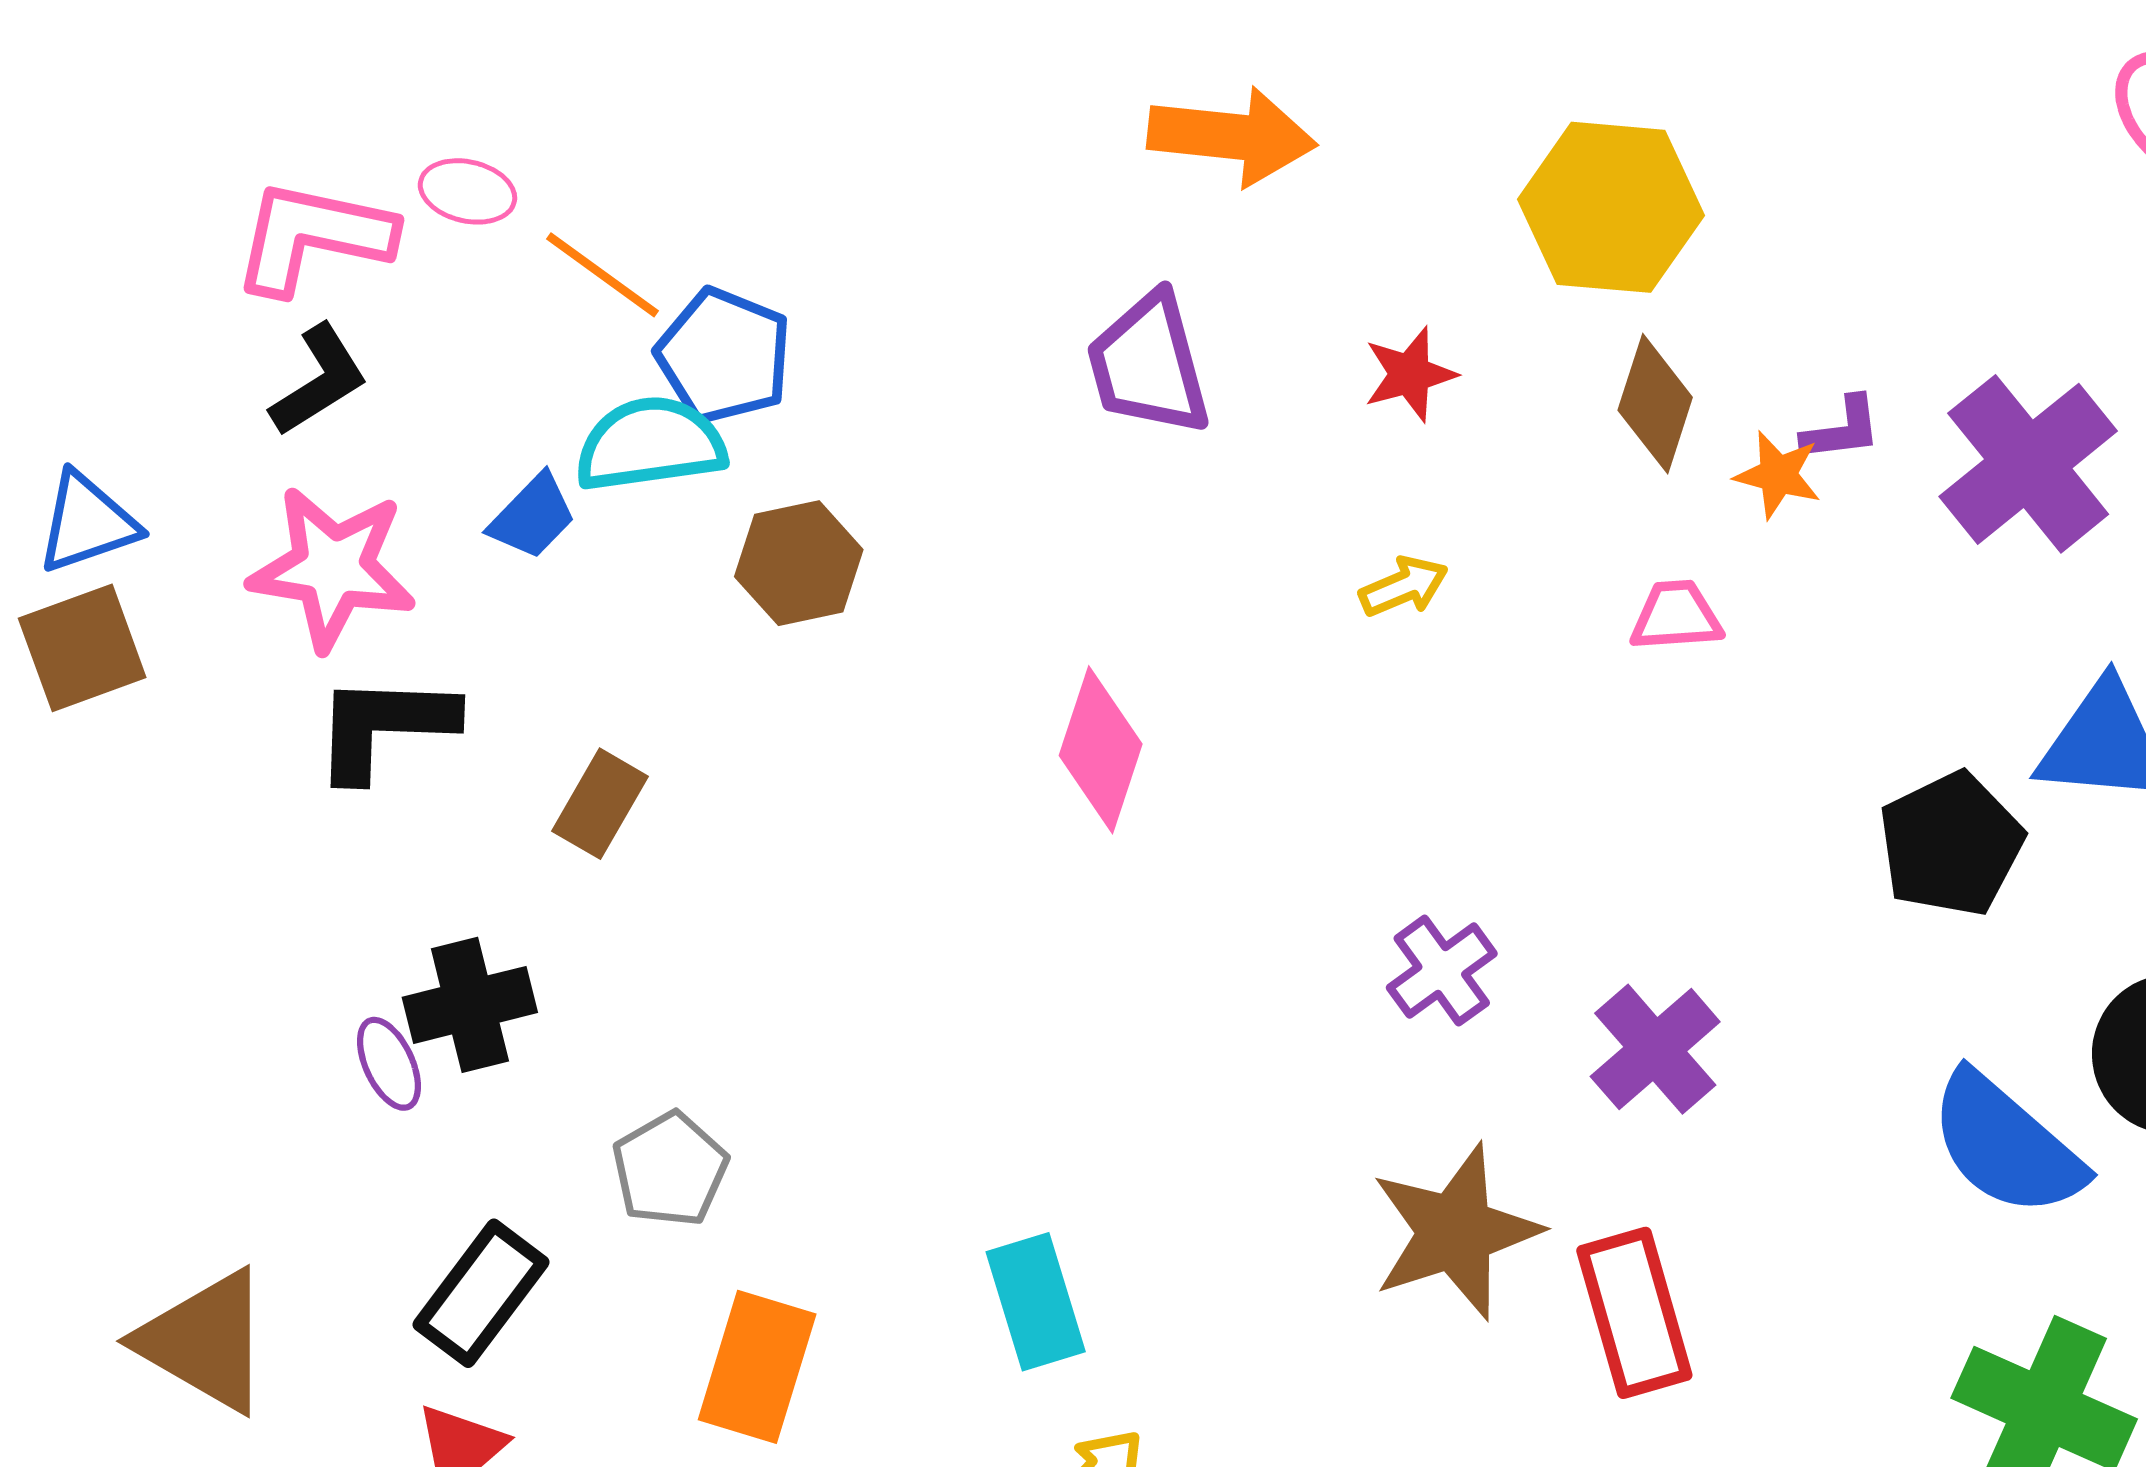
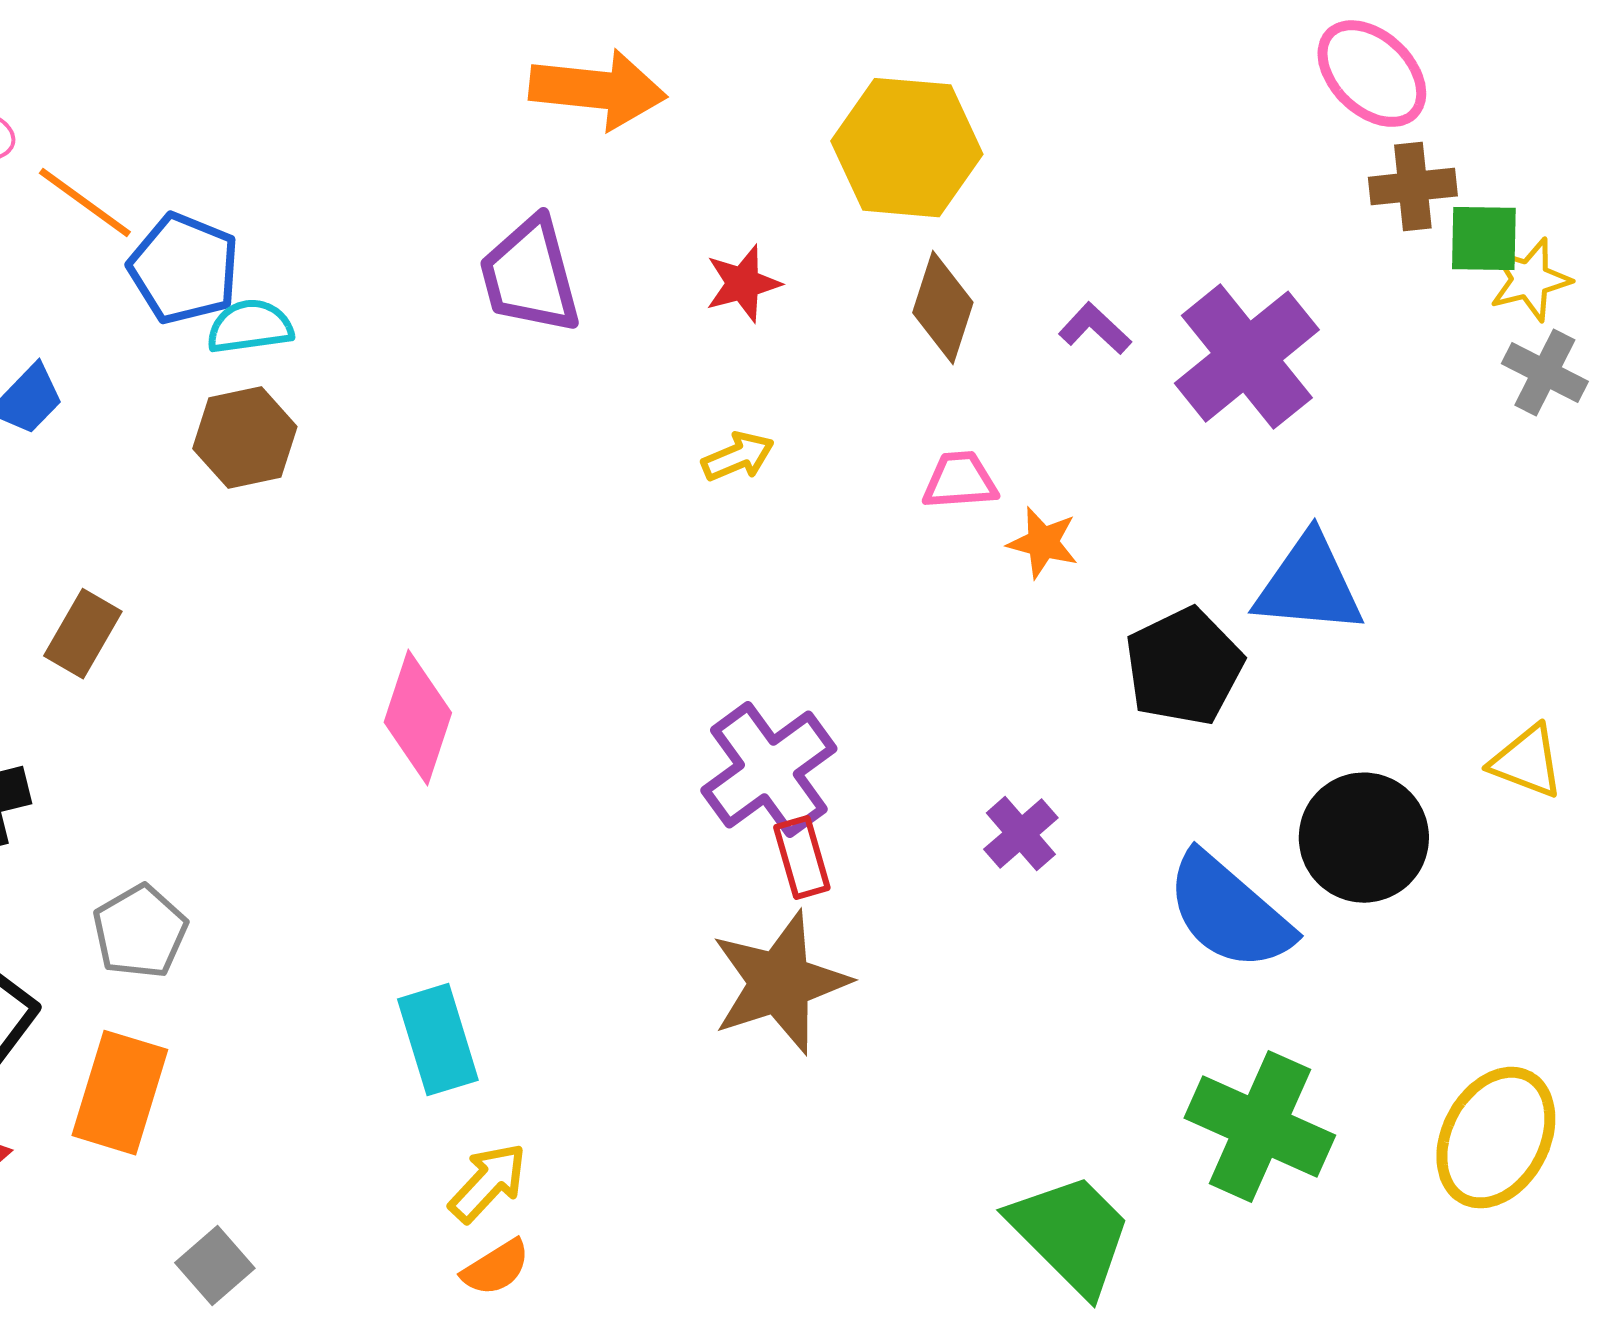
purple L-shape: (1842, 429) -> (1095, 329), turned -130
cyan semicircle: (650, 444) -> (250, 327), moved, size x0.7
orange star: (1778, 475) -> (1043, 543), moved
pink diamond: (1101, 750) -> (418, 718), moved
purple cross: (1442, 971) -> (769, 770), size x1.5
purple cross: (1655, 1049) -> (1021, 834), moved, size x0.7
red rectangle: (1634, 1313) -> (802, 858), moved, size x0.6
orange rectangle: (757, 1367) -> (120, 1093), moved

